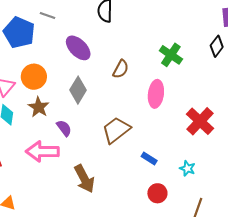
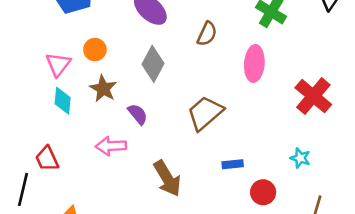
orange circle: (34, 77) -> (95, 50), size x0.7
pink arrow: (42, 152) -> (111, 146), size x0.7
blue rectangle: (149, 159) -> (233, 164), moved, turned -35

